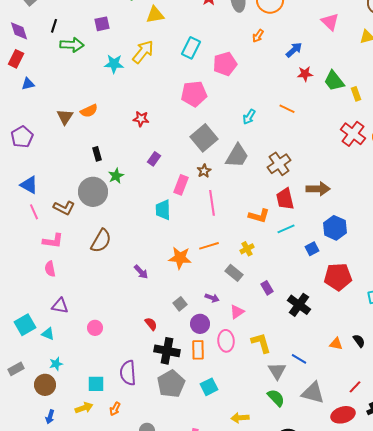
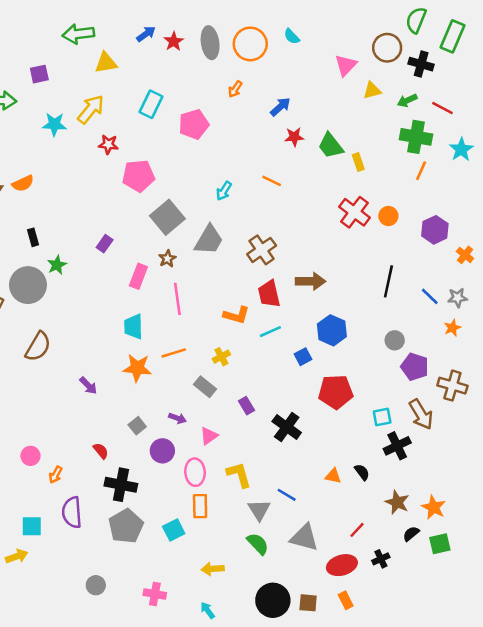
pink triangle: (330, 22) -> (346, 65), moved, turned 30
pink pentagon: (194, 94) -> (138, 176), moved
red star: (141, 119) -> (108, 144), moved
cyan trapezoid: (163, 210) -> (133, 327), moved
orange rectangle: (198, 350) -> (200, 506), moved
orange arrow: (115, 409) -> (56, 475), moved

